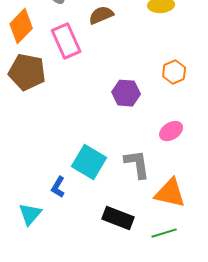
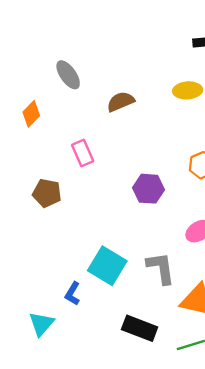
orange diamond: (21, 26) -> (31, 114), size x0.7
pink rectangle: (66, 41) -> (83, 153), moved, size x0.7
brown pentagon: (27, 72) -> (47, 193), moved, size x0.7

